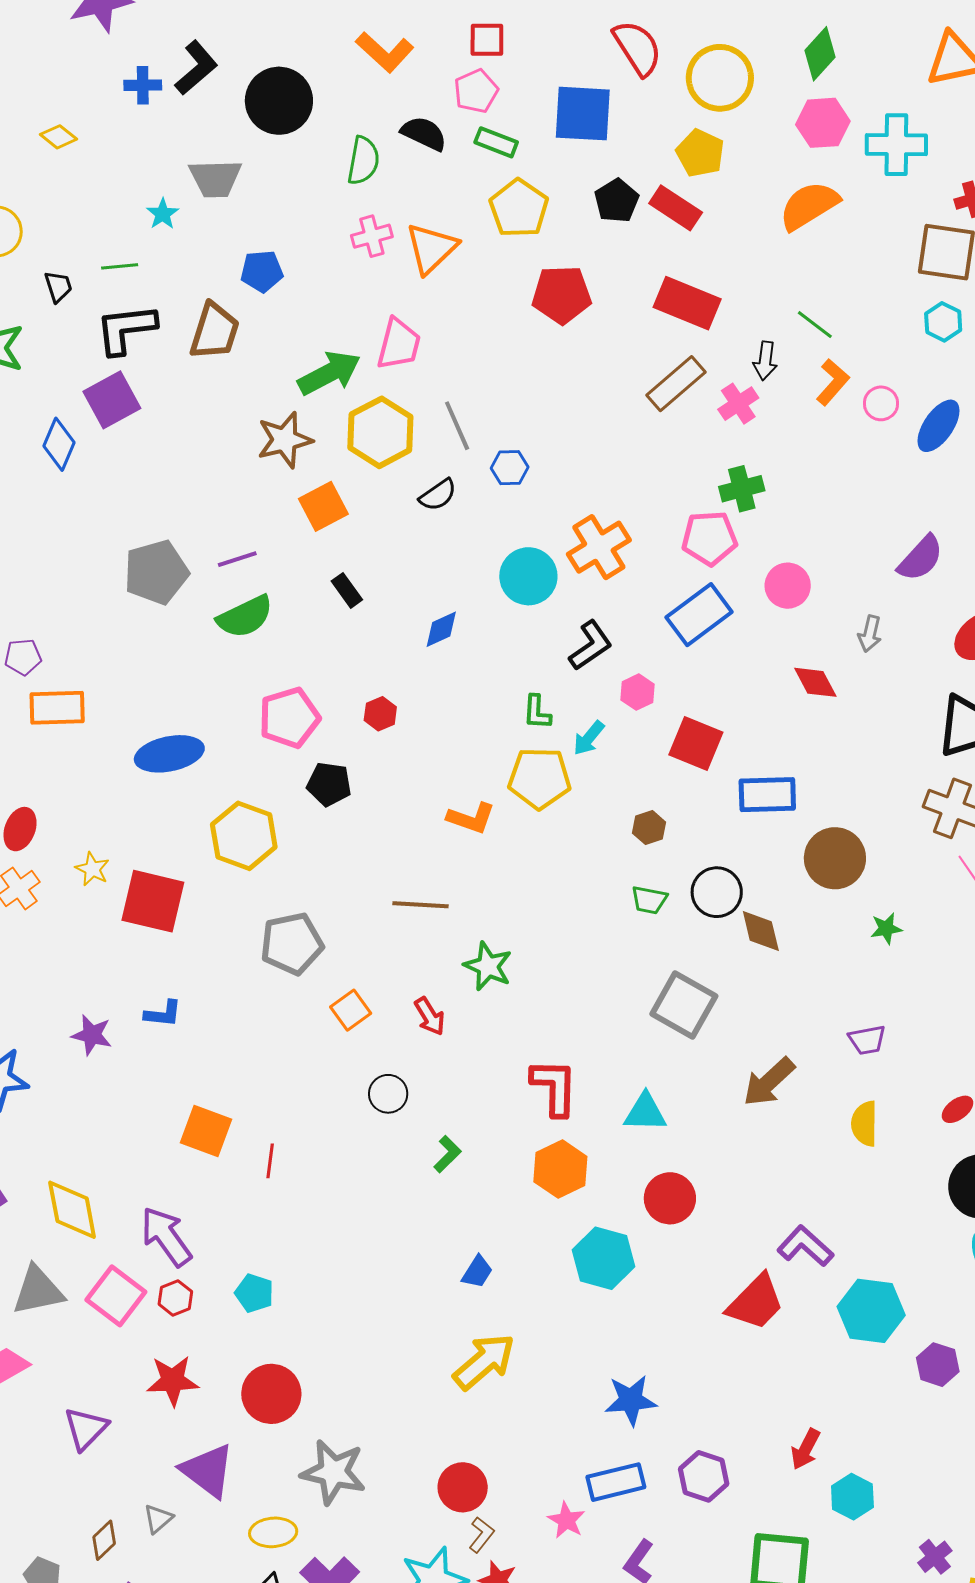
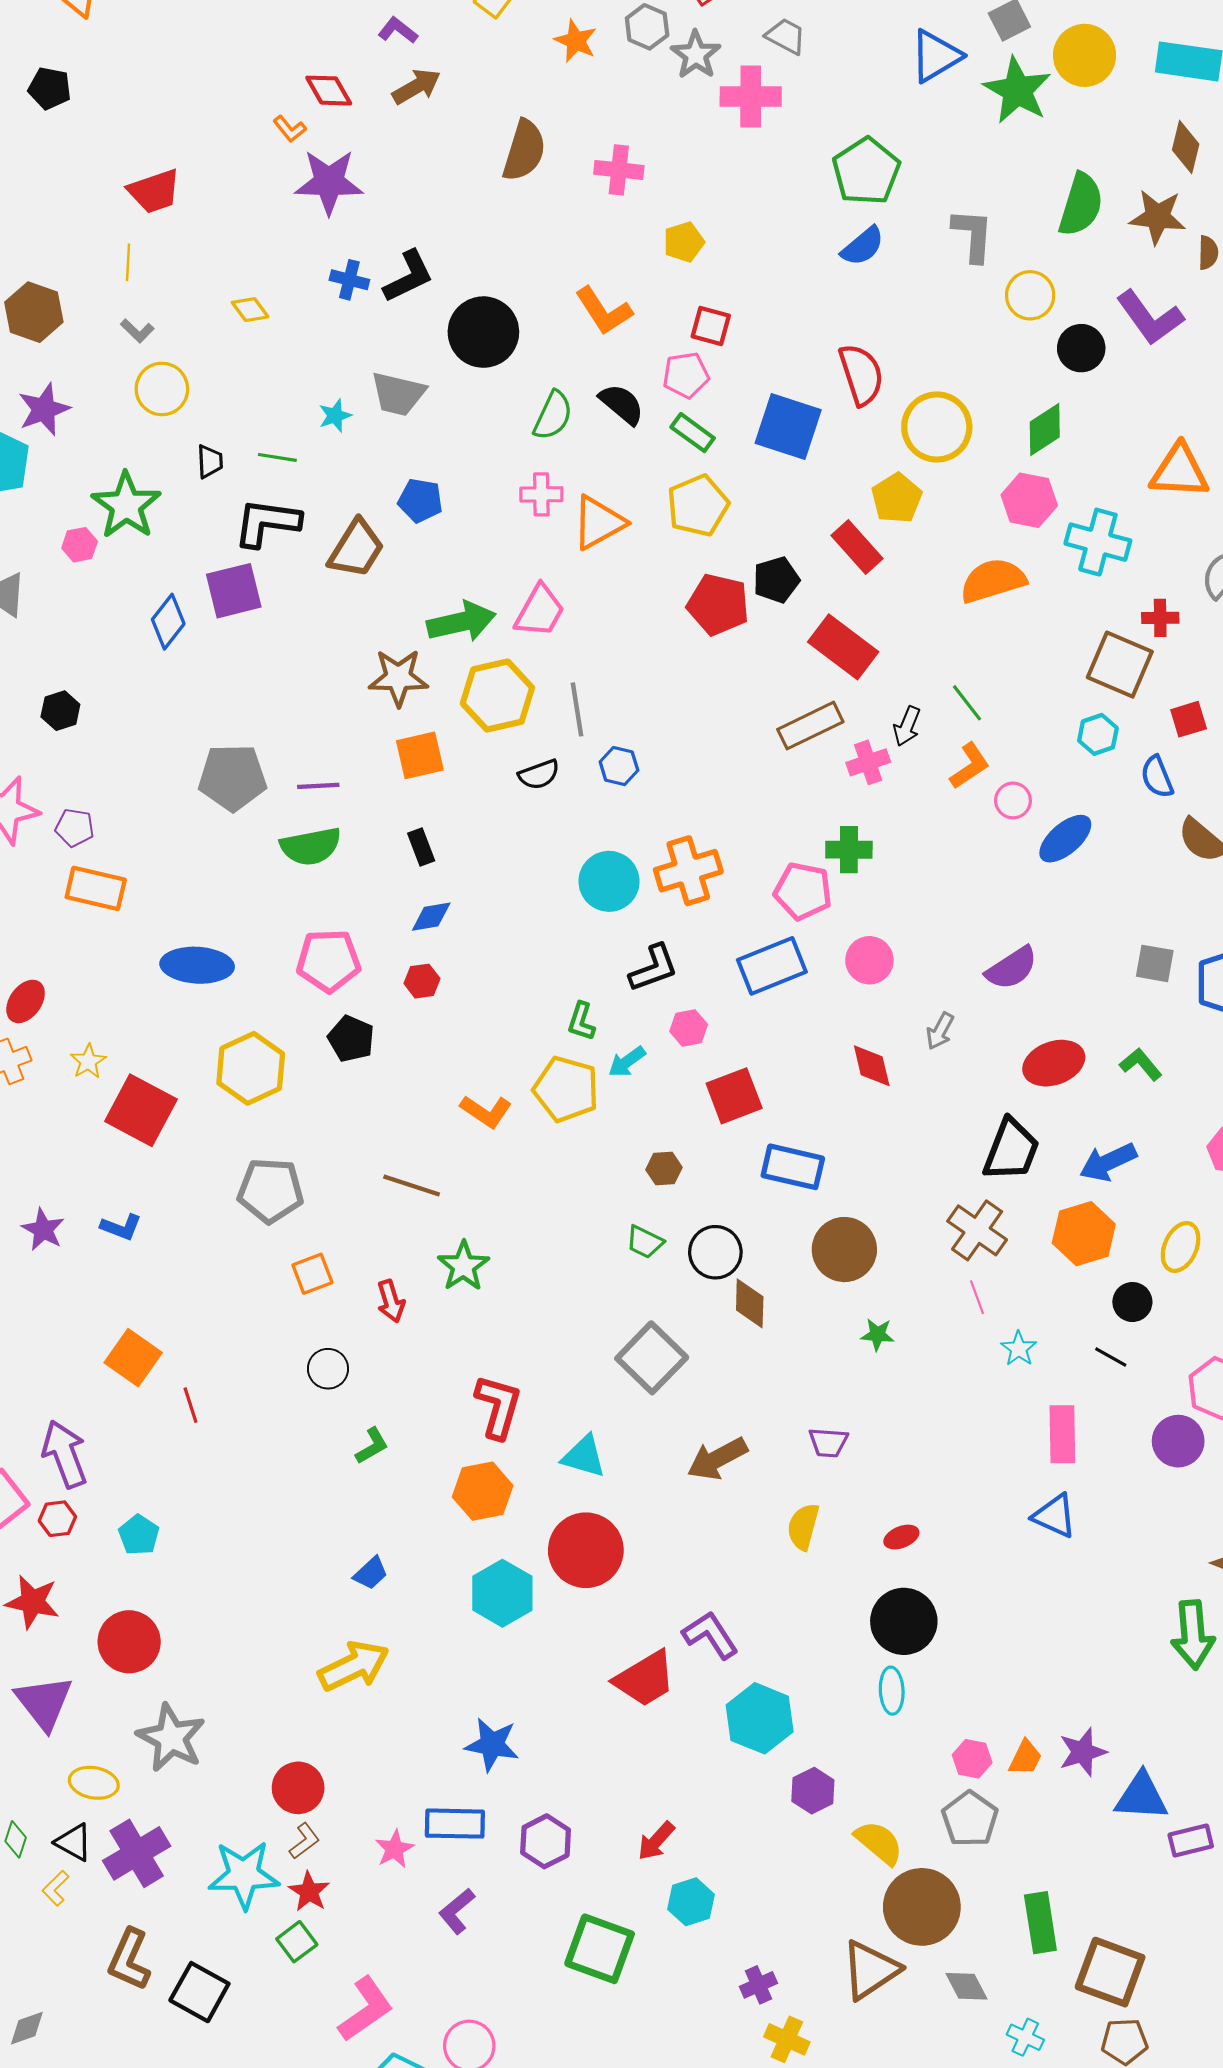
black pentagon: (617, 201) -> (776, 580), moved
blue diamond: (441, 629) -> (431, 917), moved
red square: (696, 743) -> (734, 1096), turned 32
red line: (270, 1161) -> (190, 1405), turned -40
red circle: (670, 1198) -> (586, 1550), size x1.4

